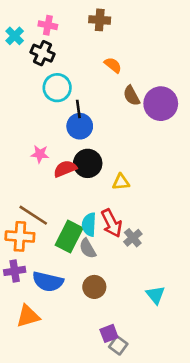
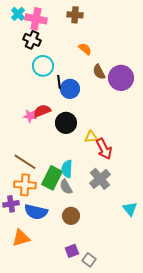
pink cross: (48, 25) -> (36, 19), size x1.5
cyan cross: (15, 36) -> (18, 14), moved
blue circle: (80, 126) -> (70, 89), moved
red semicircle: (65, 169) -> (42, 111), moved
red arrow: (112, 223) -> (104, 149), moved
orange cross: (20, 236) -> (25, 185), moved
gray cross: (133, 238) -> (100, 179), size x1.5
cyan triangle: (155, 295) -> (130, 209), moved
purple square: (109, 333) -> (72, 251), moved

